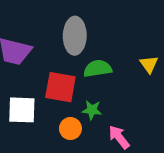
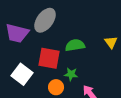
gray ellipse: (75, 36) -> (45, 20), moved, turned 35
white square: (22, 110) -> (22, 74), turned 35

